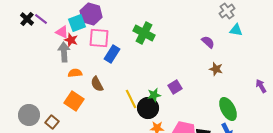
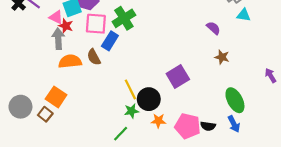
green cross: (144, 33) -> (124, 18), moved, turned 30
orange semicircle: (75, 73) -> (70, 61), size x1.5
brown semicircle: (97, 84) -> (94, 57), moved
purple square: (175, 87) -> (178, 76), size x1.5
green star: (154, 95) -> (131, 111), moved
orange square: (74, 101) -> (56, 97), moved

